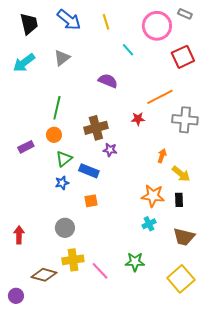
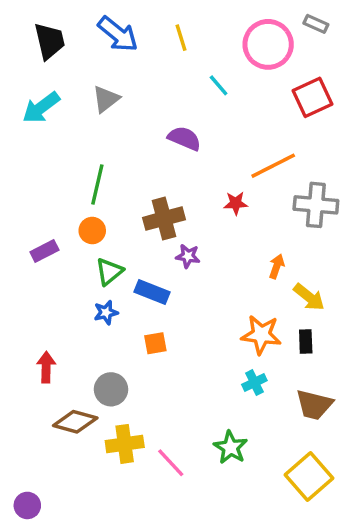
red arrow: (19, 235) -> (46, 367), moved
green star: (135, 262) -> (231, 447), turned 30
brown diamond: (44, 275) -> (75, 422), moved

